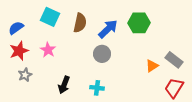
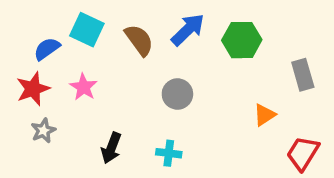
brown semicircle: (80, 23) -> (139, 40), turned -48
blue semicircle: (16, 28) -> (47, 49), moved
blue arrow: (108, 29) -> (188, 30), moved
gray rectangle: (174, 60) -> (303, 75), moved, turned 36

